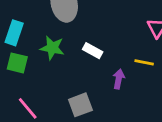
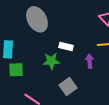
green star: (52, 48) -> (51, 61), moved

